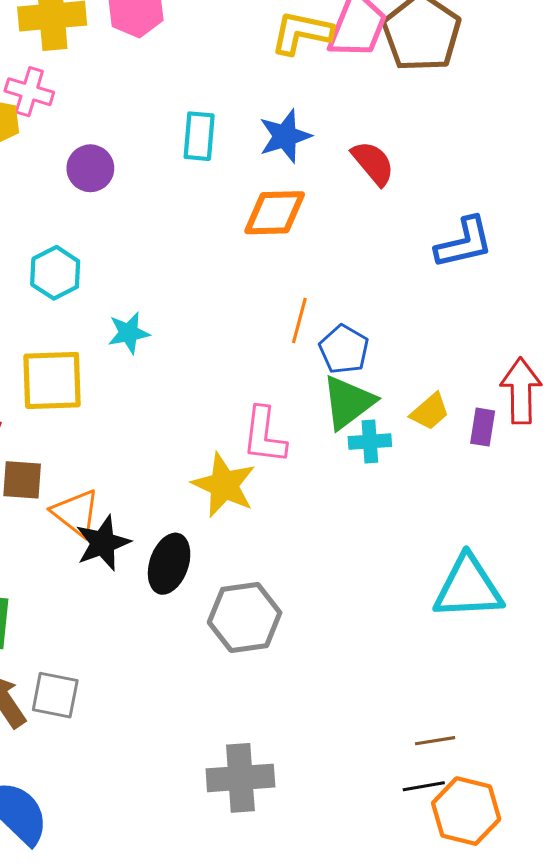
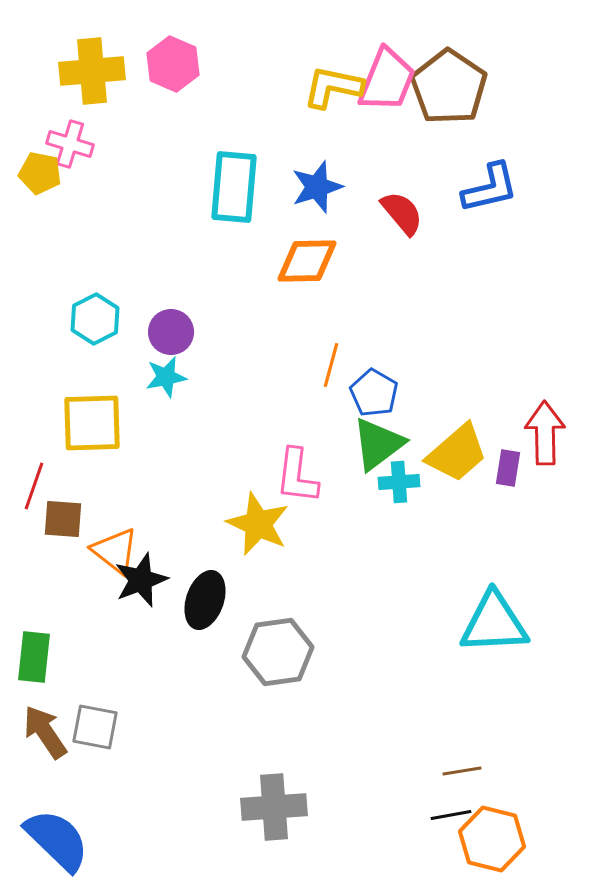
cyan rectangle: (199, 136) -> (234, 187), size x1.5
purple circle: (90, 168) -> (171, 332), moved
blue L-shape: (464, 243) -> (490, 188), moved
yellow trapezoid: (430, 412) -> (457, 453), size x1.6

